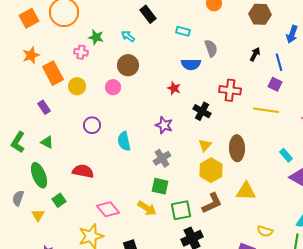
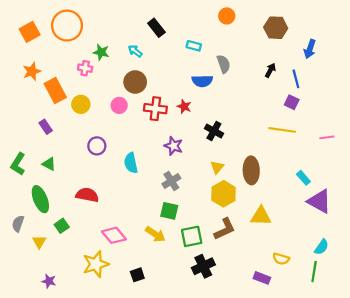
red cross: (230, 90) -> (155, 109), moved

